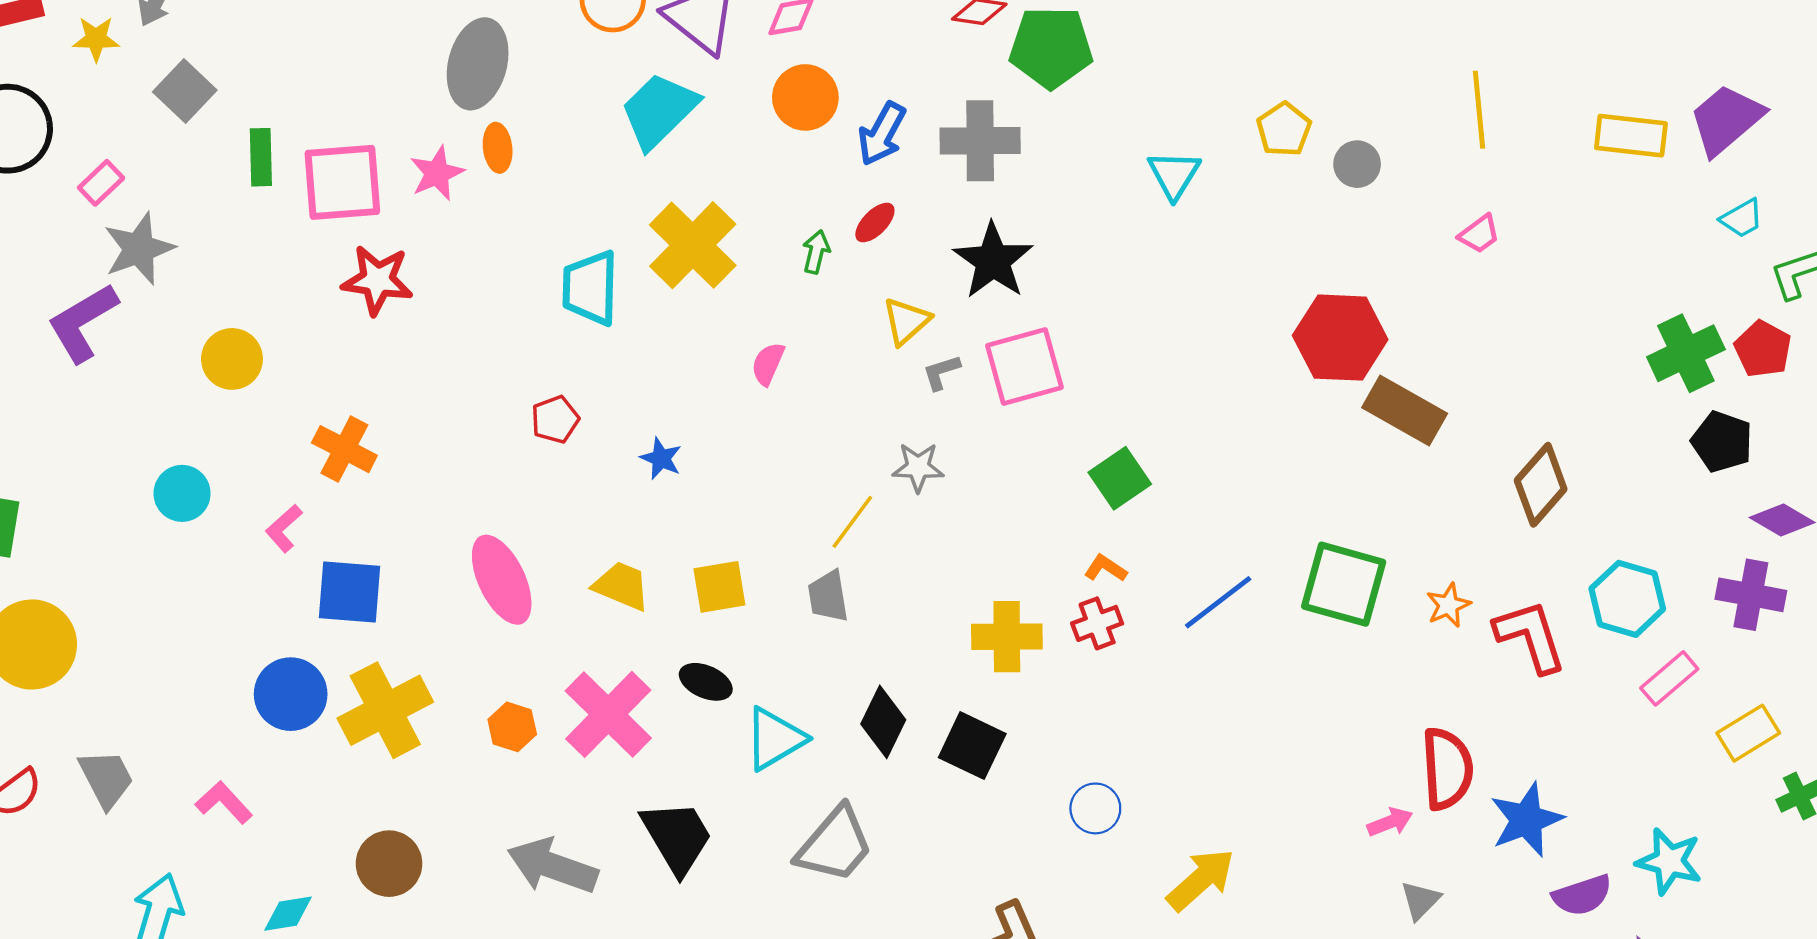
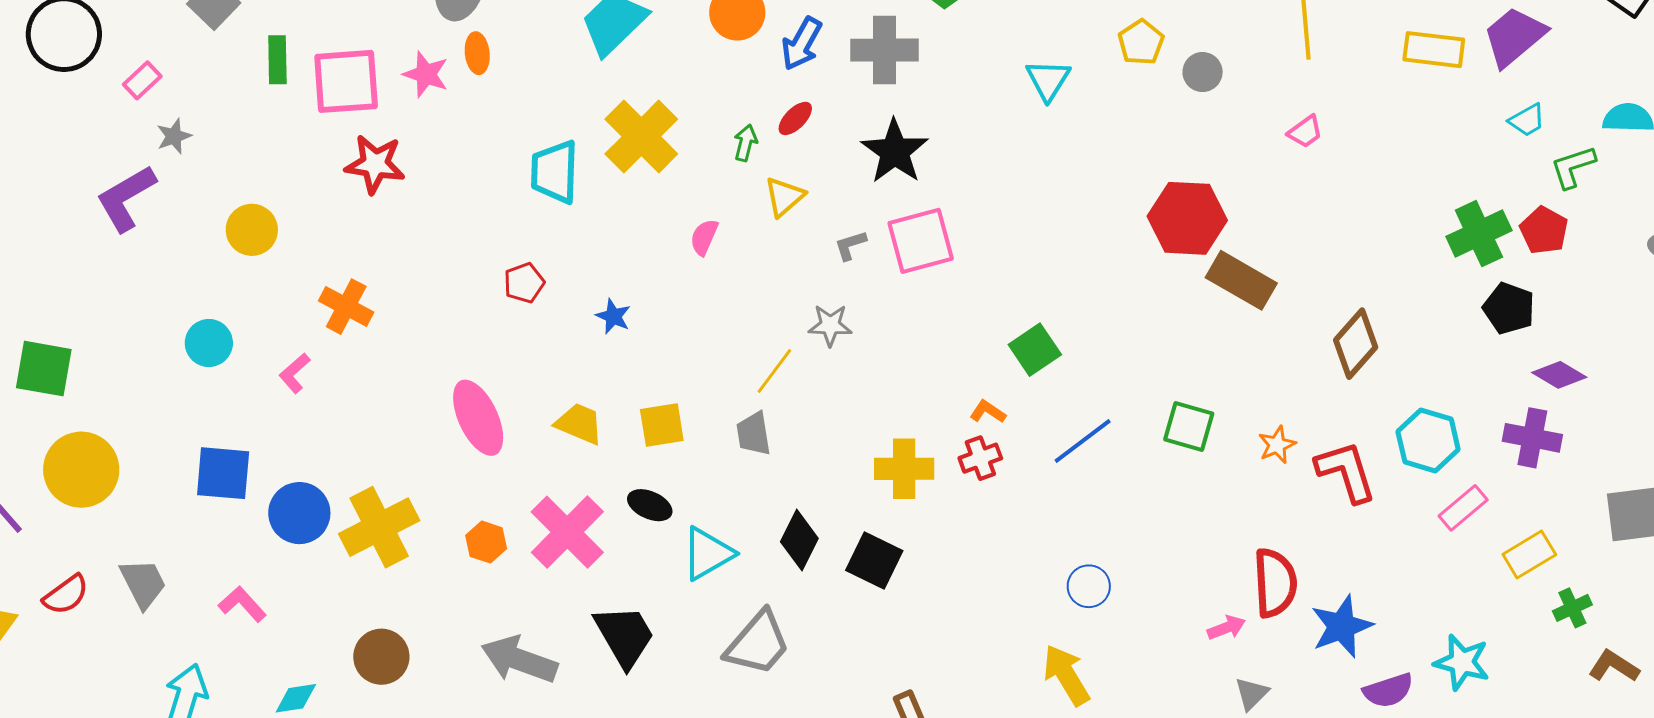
pink star: (437, 173) -> (426, 74), turned -30
gray star: (139, 249) -> (174, 136), size x0.6
yellow triangle: (906, 321) -> (784, 197), moved
green square: (1120, 478) -> (1035, 350), moved
green square: (1344, 584) -> (1189, 426), size x0.7
blue square: (349, 592) -> (223, 473), moved
blue circle: (1095, 808) -> (1089, 586), moved
yellow arrow: (1201, 880) -> (1066, 675), turned -80

